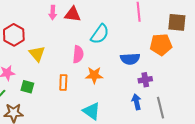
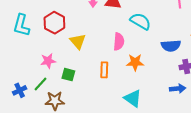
cyan semicircle: (100, 34) -> (140, 21), turned -95
blue arrow: (136, 102) -> (178, 89), turned 98

